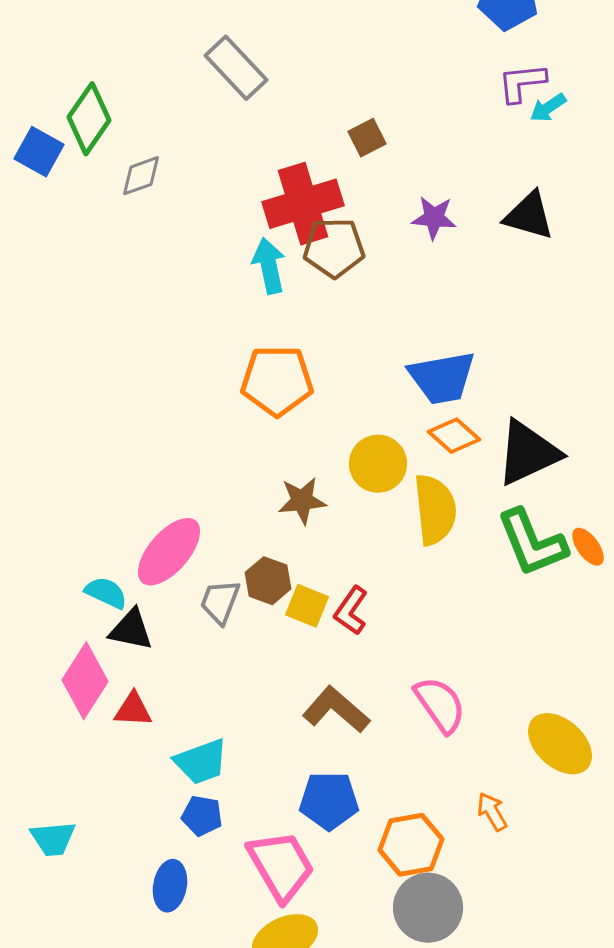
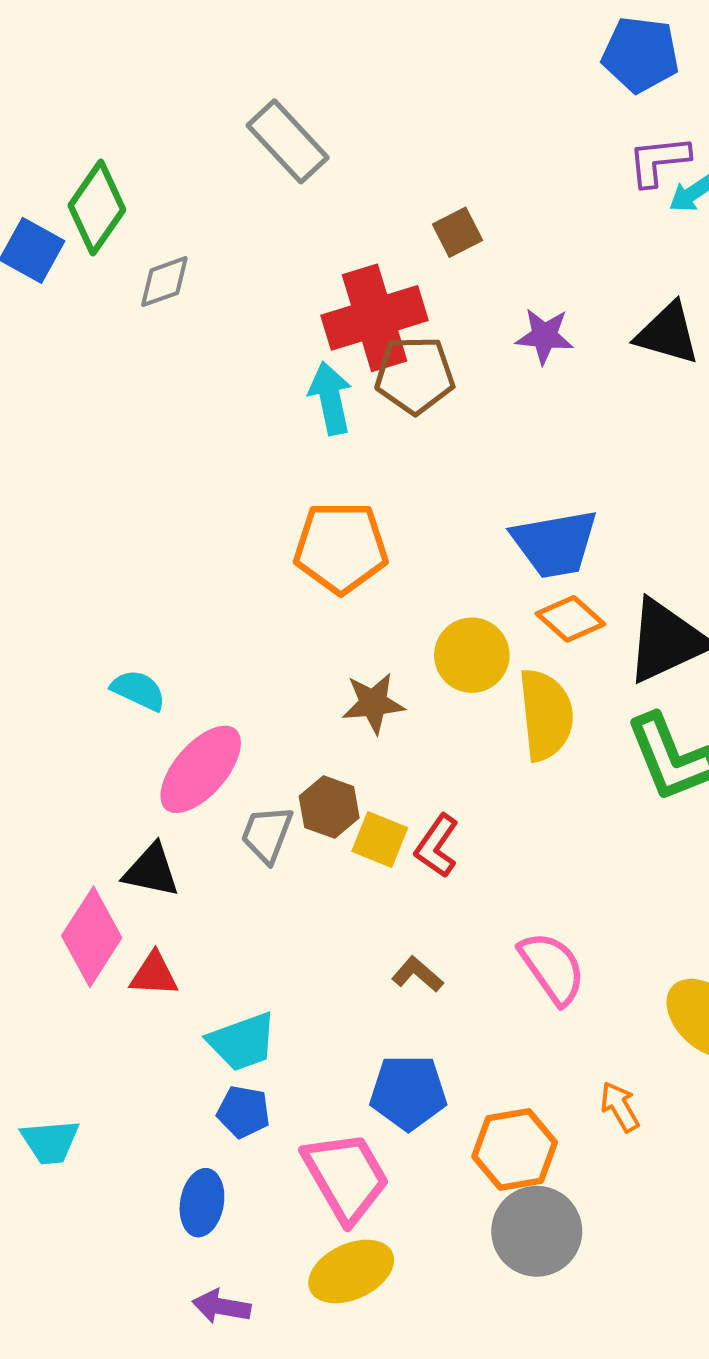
cyan semicircle: (106, 593) -> (138, 690), moved
brown L-shape: (336, 710) -> (417, 974), size x0.6

